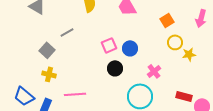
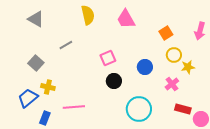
blue circle: (130, 48) -> (145, 67), moved
gray square: (47, 50) -> (36, 63), moved
pink cross: (154, 71) -> (172, 84), moved
blue trapezoid: (24, 96) -> (28, 98), moved, turned 100

